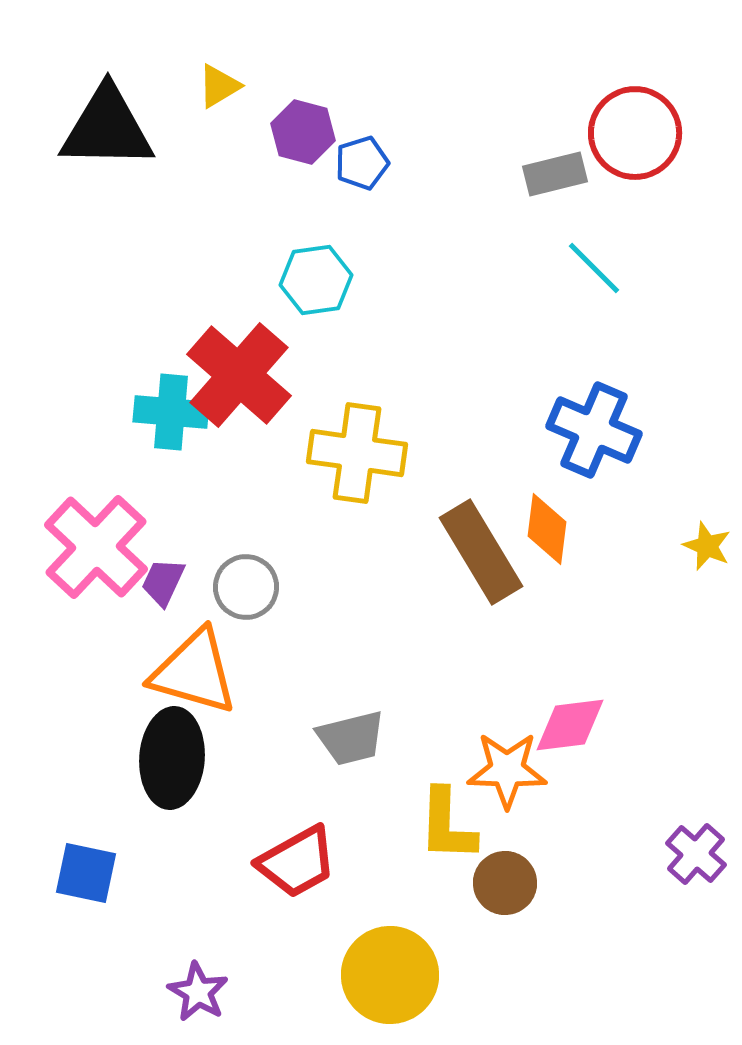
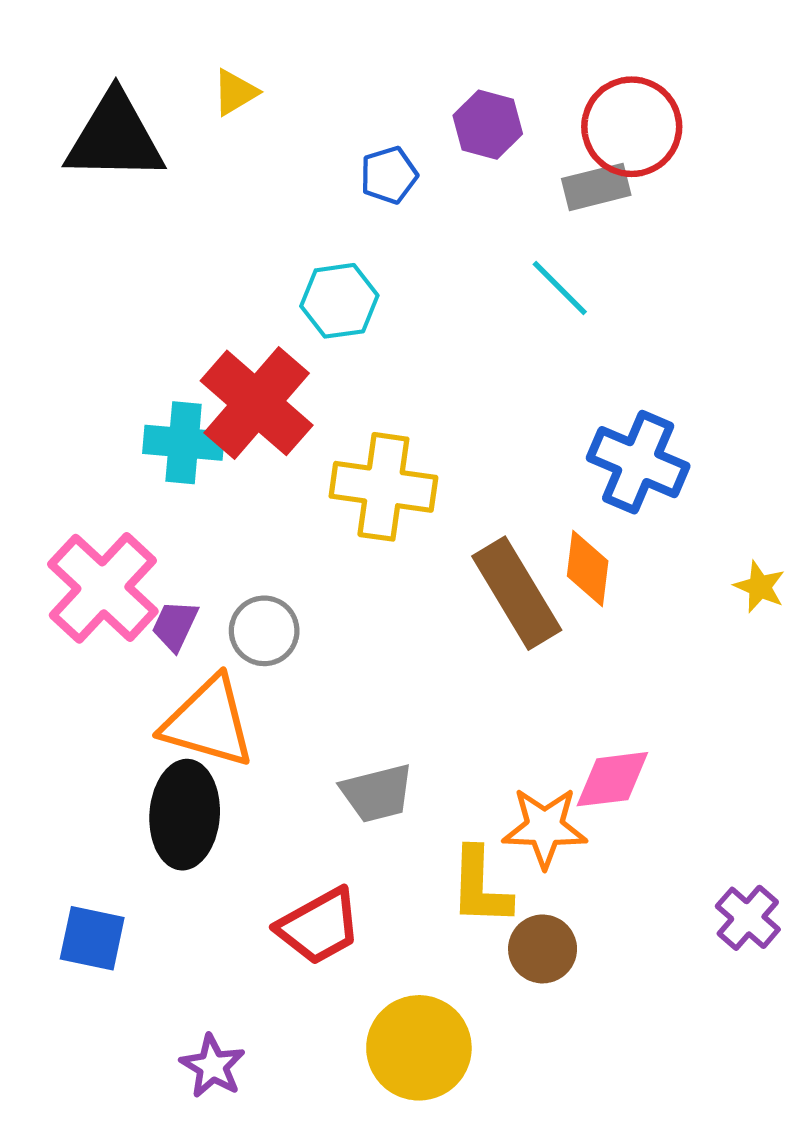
purple hexagon: (303, 132) -> (488, 125), moved
red circle: (635, 133) -> (632, 127), moved
cyan line: (594, 268) -> (560, 288), moved

